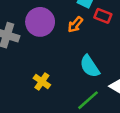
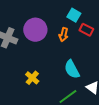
orange arrow: (75, 25) -> (64, 35), turned -32

